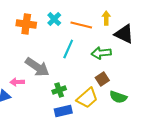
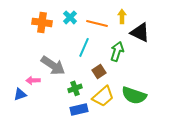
green arrow: (101, 53) -> (117, 51), turned 114
brown square: (102, 79) -> (99, 71), moved
green semicircle: (118, 97) -> (134, 95), size x1.4

